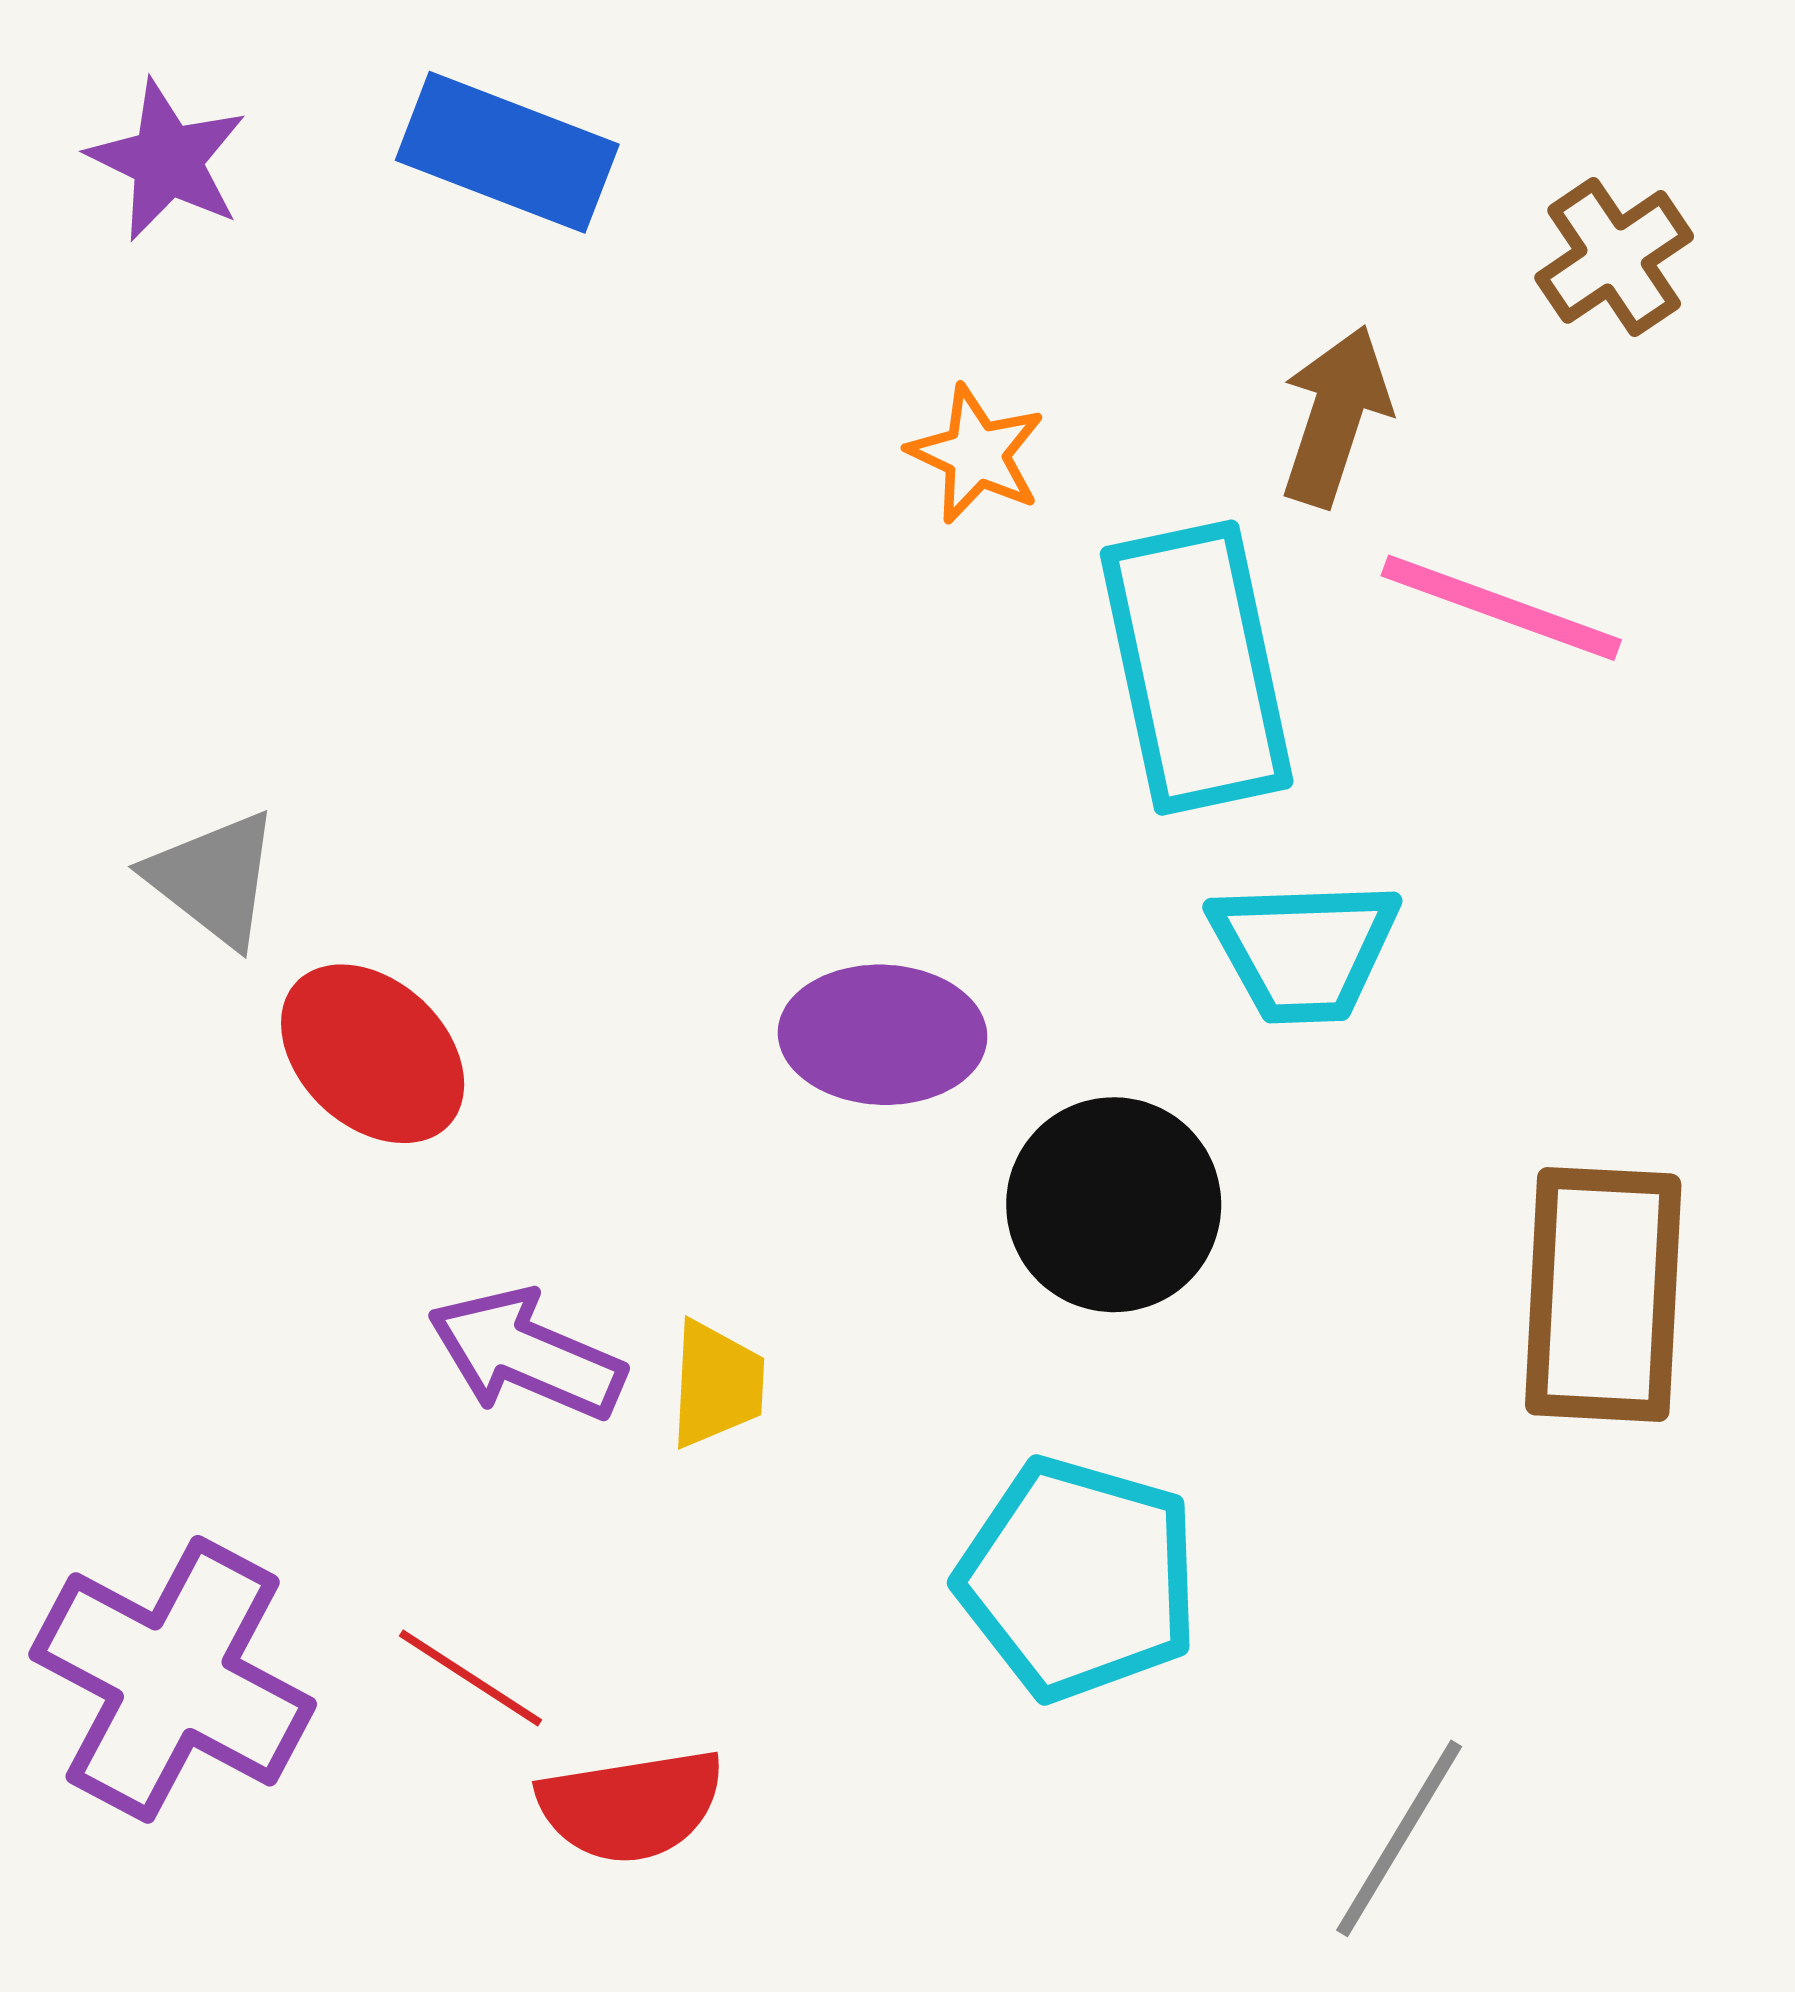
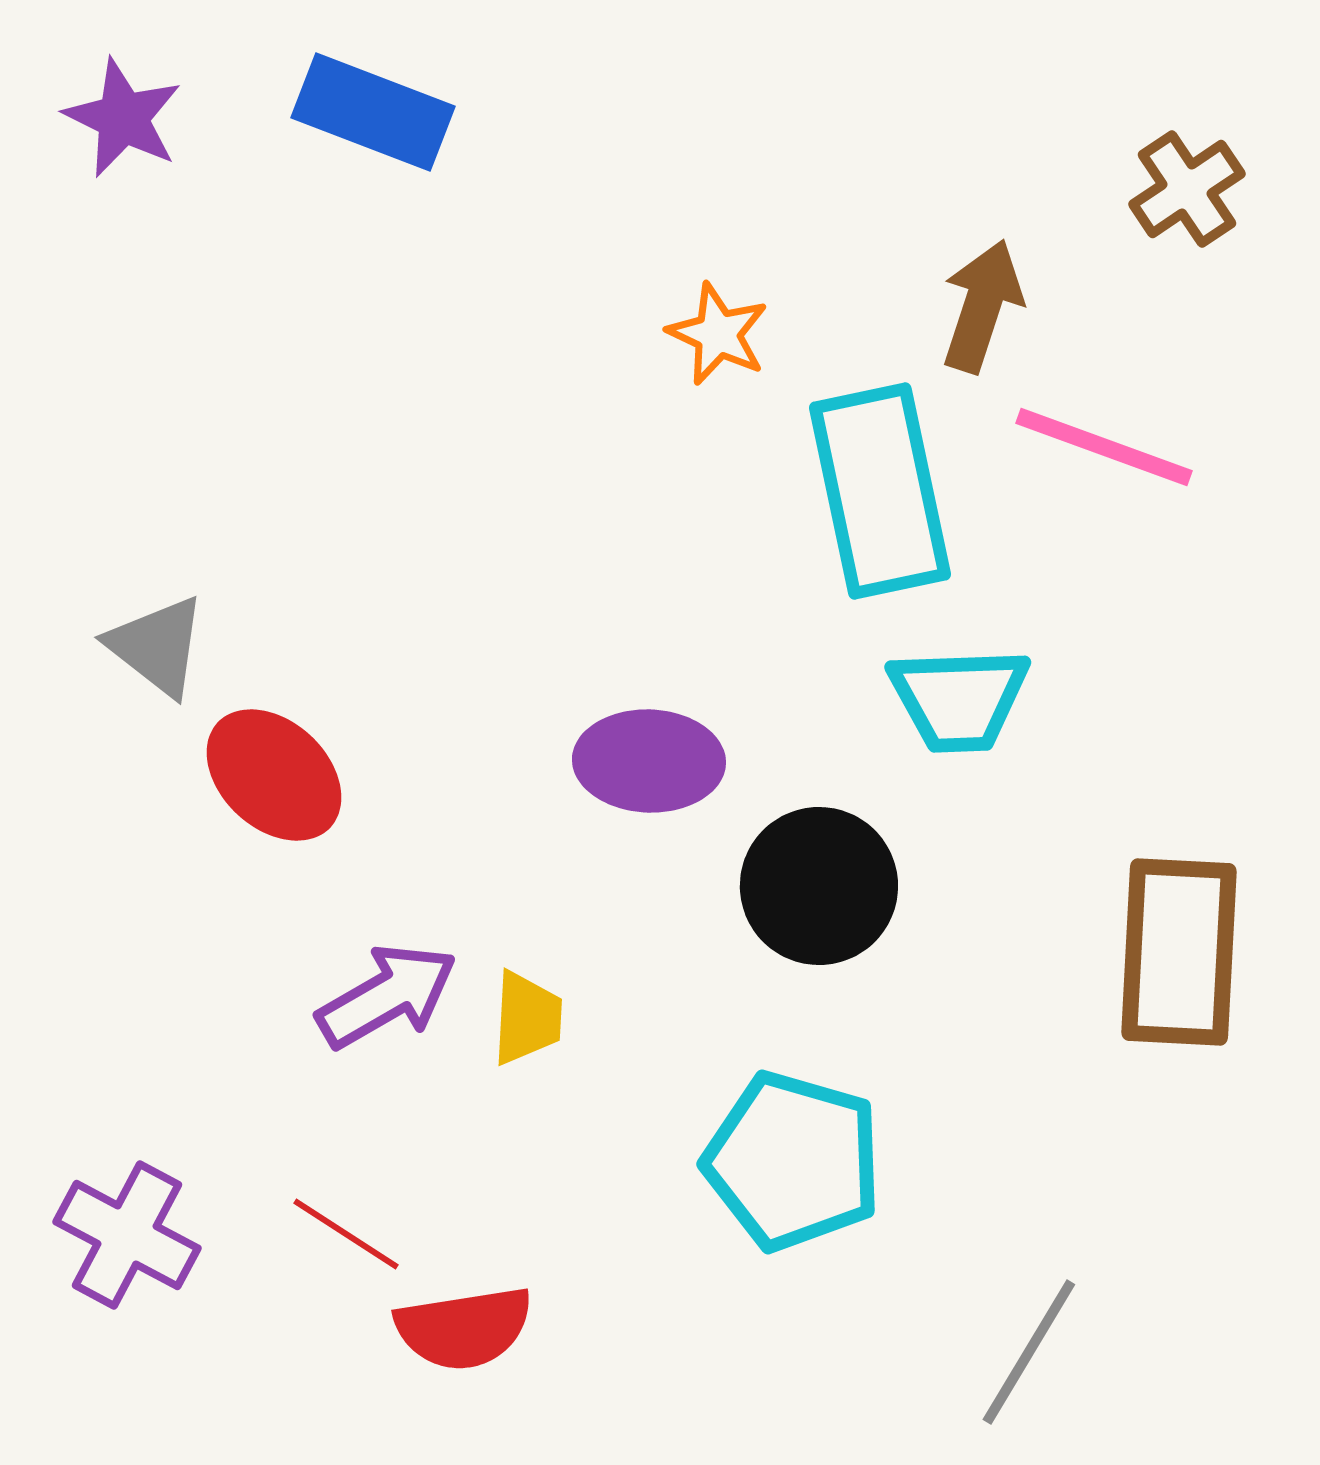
purple arrow: (526, 1354) -> (387, 996), turned 127
purple cross: (173, 1679) -> (127, 1235), size x0.7

